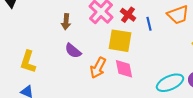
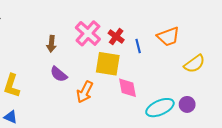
pink diamond: (124, 69) -> (128, 88), moved

